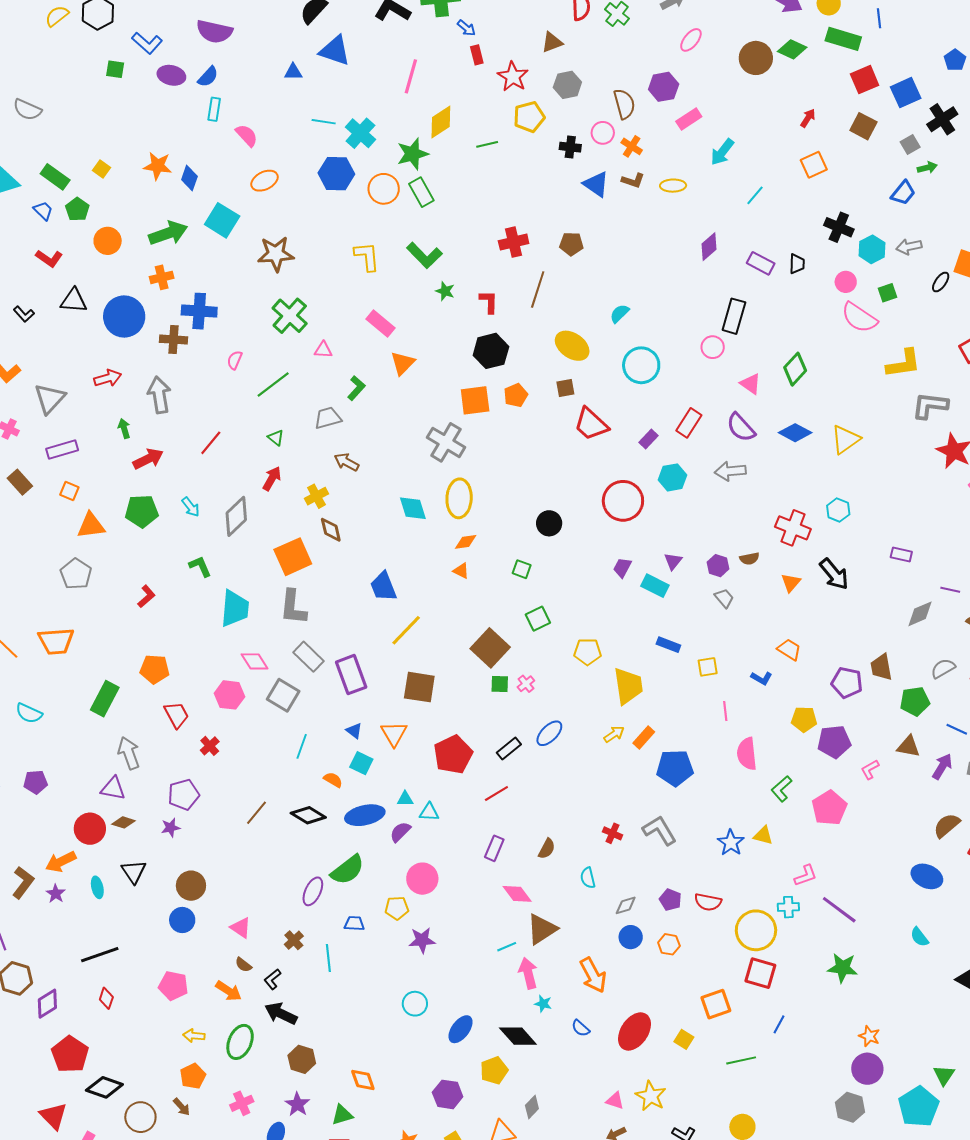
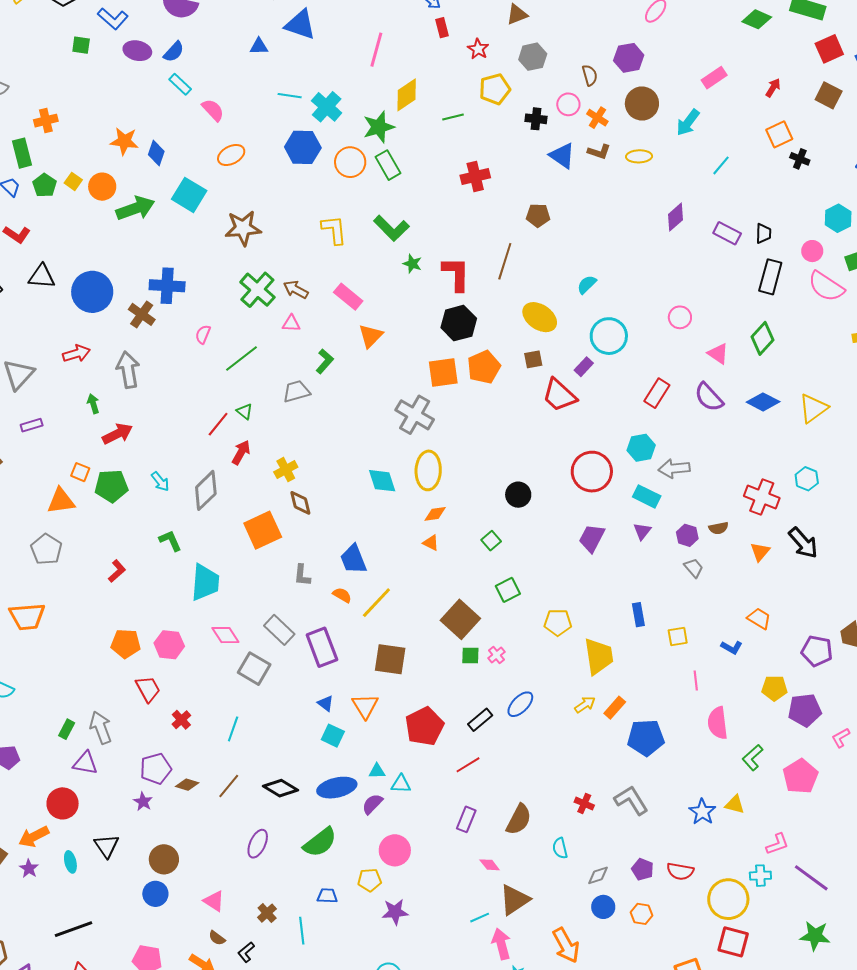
brown circle: (756, 58) -> (642, 104), moved
red star: (513, 77) -> (478, 49), size x0.7
brown semicircle: (624, 104) -> (590, 75), size x0.7
cyan rectangle: (214, 109) -> (180, 84), turned -55
pink rectangle: (689, 119) -> (714, 78), moved
yellow square: (101, 169) -> (73, 181), moved
green rectangle: (55, 177) -> (22, 153), turned 40
black cross: (839, 227) -> (800, 159), moved, size x0.7
orange circle: (108, 241) -> (102, 187), moved
red cross: (514, 242) -> (475, 176), moved
orange cross: (162, 277) -> (46, 121), moved
red L-shape: (489, 302) -> (456, 274), size x1.5
black rectangle: (734, 316) -> (770, 277), moved
brown cross: (174, 340) -> (142, 314), turned 32
orange pentagon: (516, 395) -> (484, 367), size x1.4
purple rectangle: (649, 439) -> (584, 367), moved
red line: (211, 443) -> (218, 424), moved
purple rectangle: (62, 450) -> (32, 425), size x0.7
brown arrow: (346, 462) -> (296, 290), moved
gray arrow: (730, 471) -> (674, 468), moved
orange square: (69, 491) -> (80, 472), moved
purple trapezoid: (622, 568) -> (592, 538), size x1.4
green square: (522, 569) -> (491, 541), turned 30
cyan rectangle: (655, 586) -> (647, 496), moved
gray L-shape: (293, 607) -> (302, 575), moved, size x0.6
blue rectangle: (668, 645) -> (638, 615), turned 60
pink hexagon: (230, 695) -> (169, 645), moved
green rectangle: (105, 699) -> (67, 729), moved, size x0.6
cyan line: (302, 746) -> (233, 729), moved
orange semicircle: (333, 780) -> (342, 595), moved
brown diamond: (123, 822) -> (187, 785), moved
purple star: (171, 828) -> (143, 802), turned -30
brown semicircle: (547, 849) -> (519, 819), size x1.5
purple ellipse: (313, 891) -> (258, 844), moved
pink diamond: (517, 894) -> (490, 865), size x0.7

